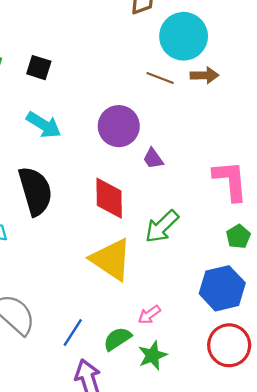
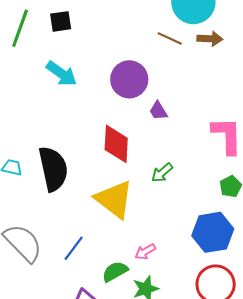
black square: (39, 68) -> (61, 21), turned -30
black semicircle: (35, 191) -> (53, 169), moved
green arrow: (162, 226) -> (162, 173), size x0.7
blue line: (73, 333) -> (74, 248), moved

